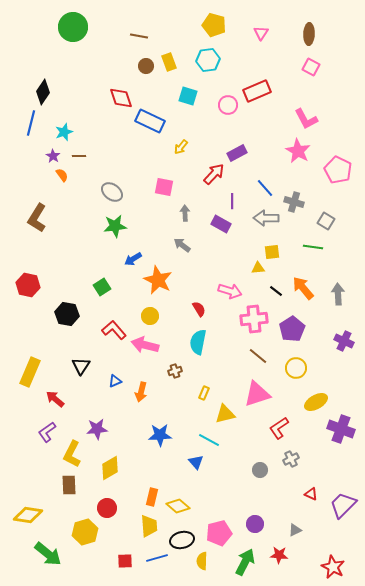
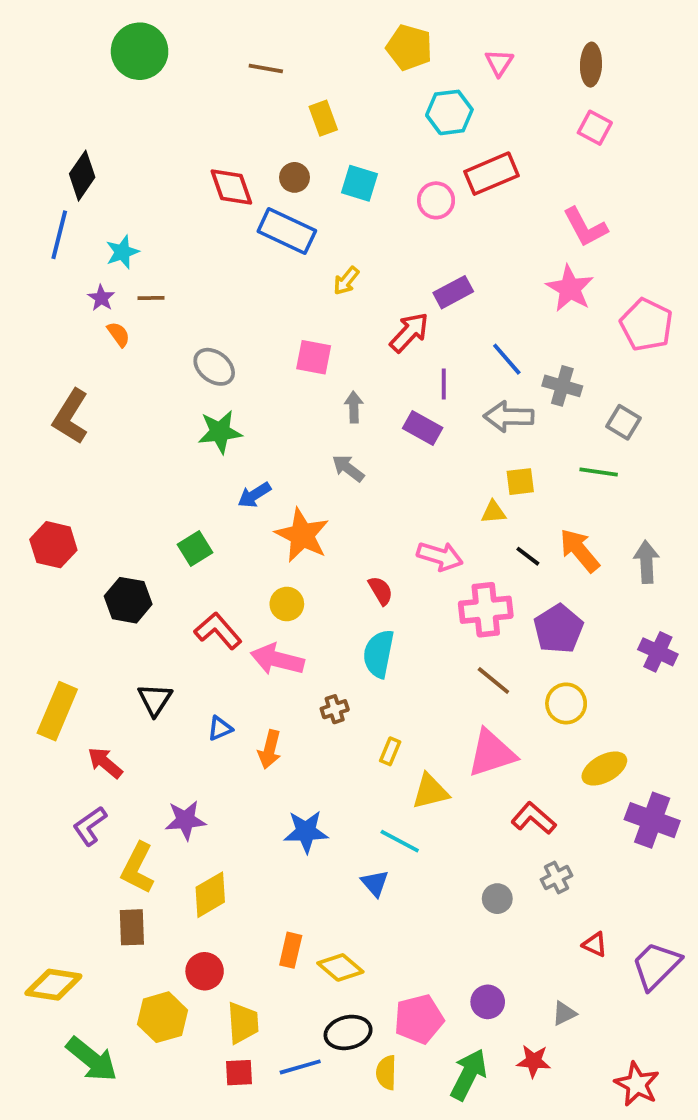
cyan hexagon: (208, 60) -> (449, 112), moved
brown circle: (146, 66) -> (294, 177), moved
red L-shape: (279, 428) -> (534, 818), turned 75
yellow trapezoid: (149, 526) -> (243, 1023), moved

